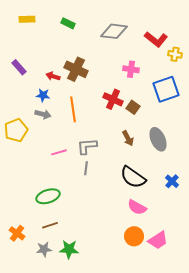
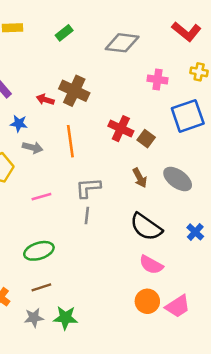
green rectangle: (68, 23) -> (64, 33), turned -64
red L-shape: (156, 39) -> (186, 32), moved
pink cross: (131, 69) -> (157, 79), moved
blue star: (43, 95) -> (19, 124), moved
gray ellipse: (158, 139) -> (178, 179), turned -30
pink line: (59, 152) -> (41, 197), moved

